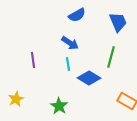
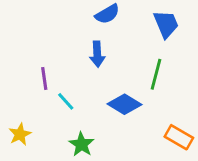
blue arrow: (70, 43) -> (97, 54), turned 54
cyan line: (68, 64) -> (66, 101), moved, turned -32

